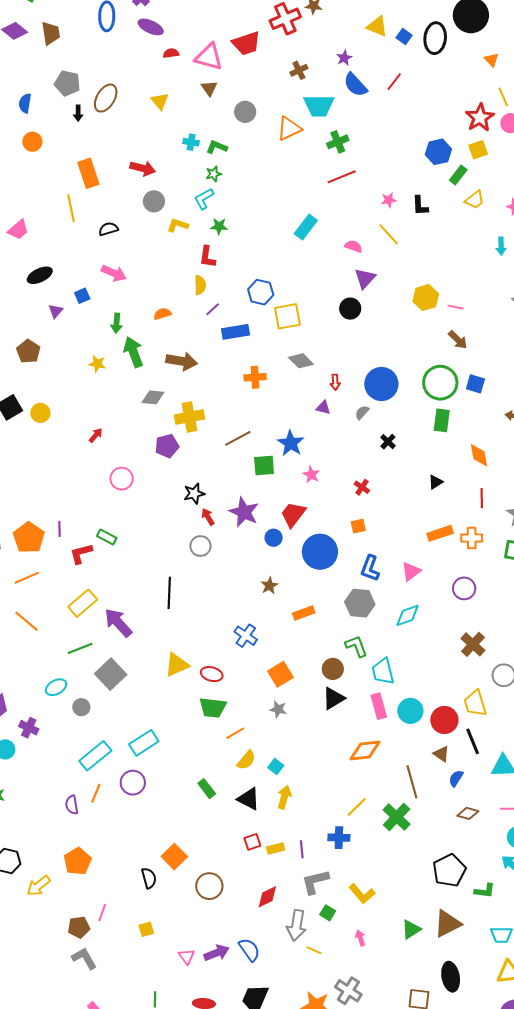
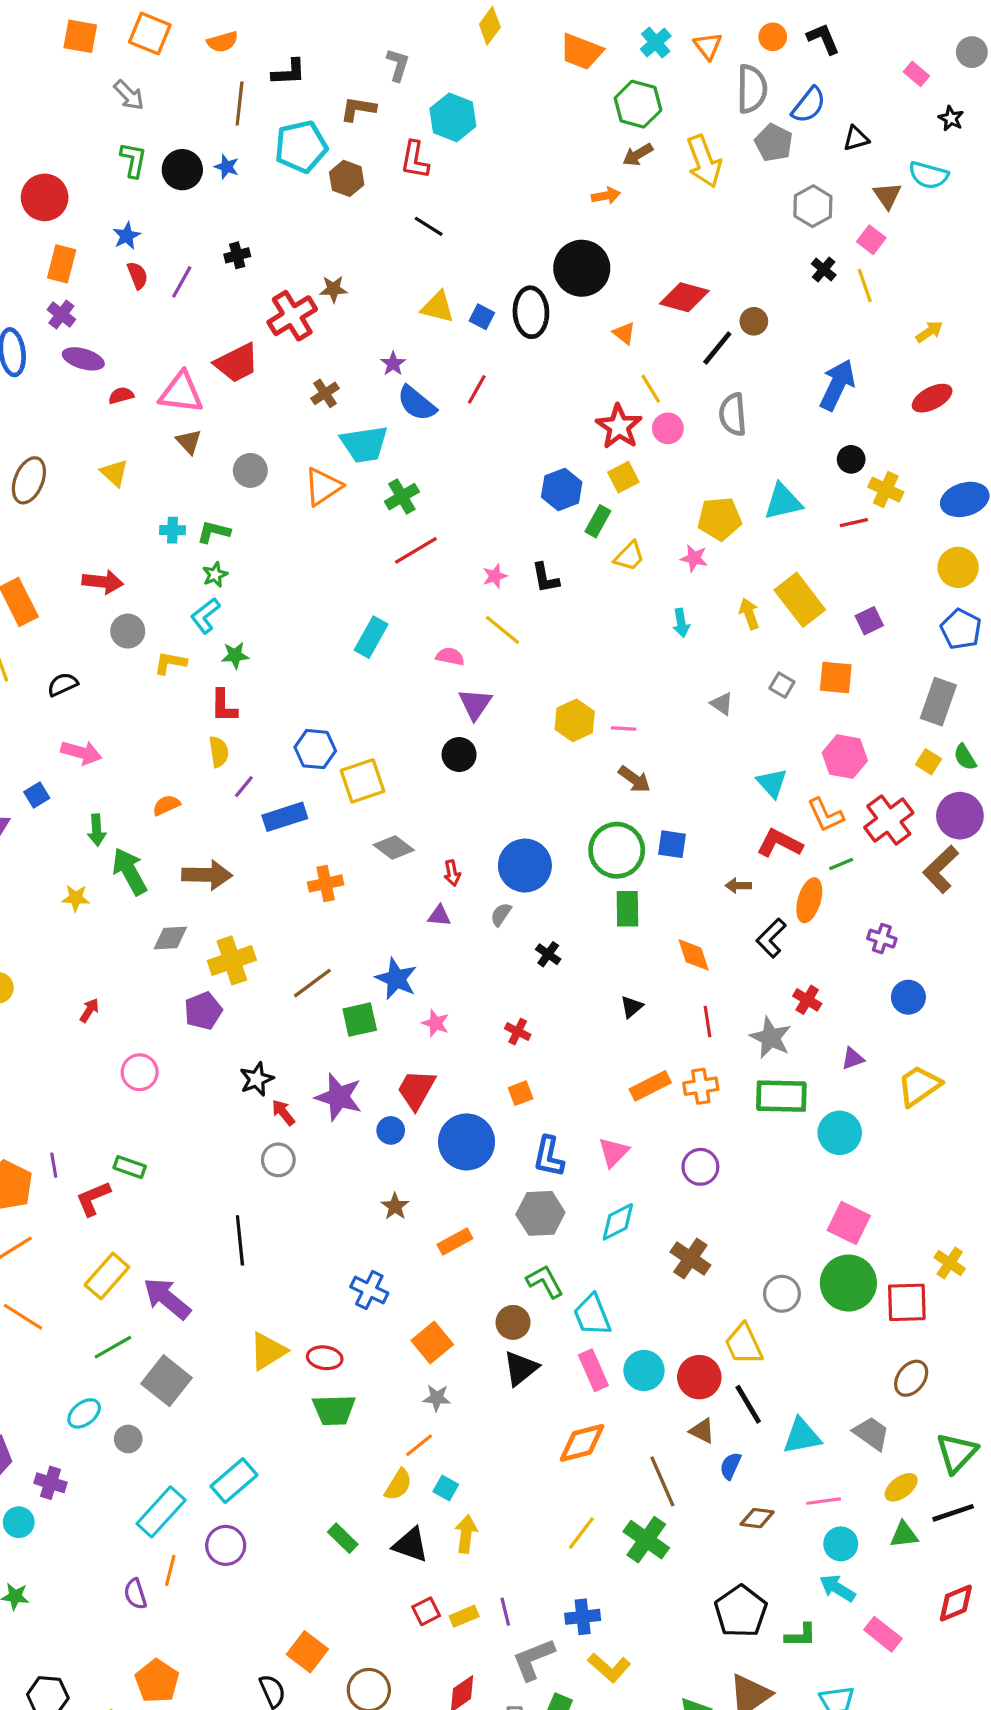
brown cross: (473, 644) -> (690, 1259), moved
orange line: (235, 733) -> (419, 1445), moved
blue cross: (339, 838) -> (583, 1617), moved

